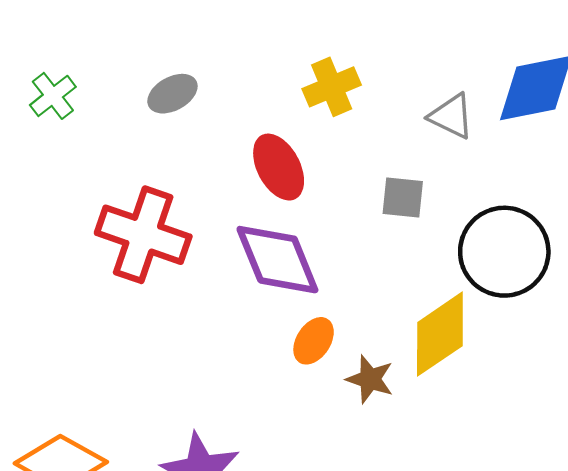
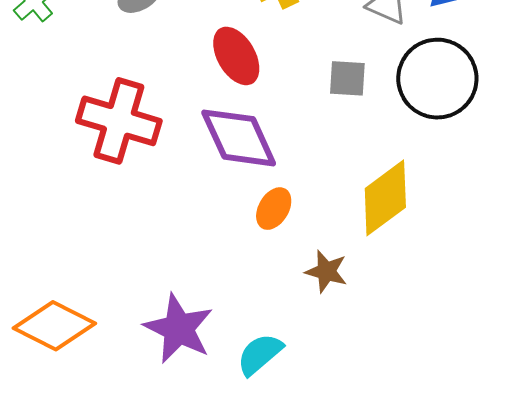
black circle: (504, 252) -> (437, 79), moved
brown star: (370, 379) -> (326, 271), moved

